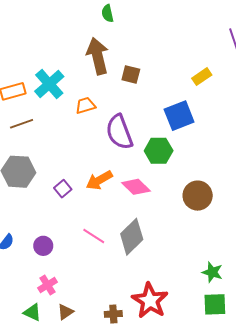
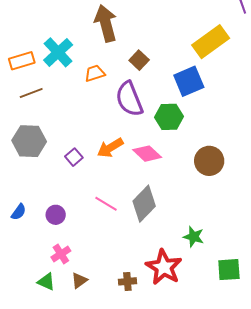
brown square: (131, 74) -> (139, 60), moved, turned 30
yellow rectangle: (202, 77) -> (211, 42), size x1.8
green star: (212, 272) -> (194, 237), moved

